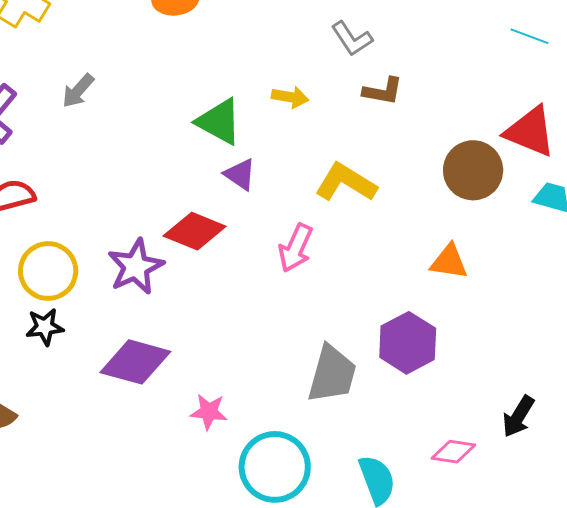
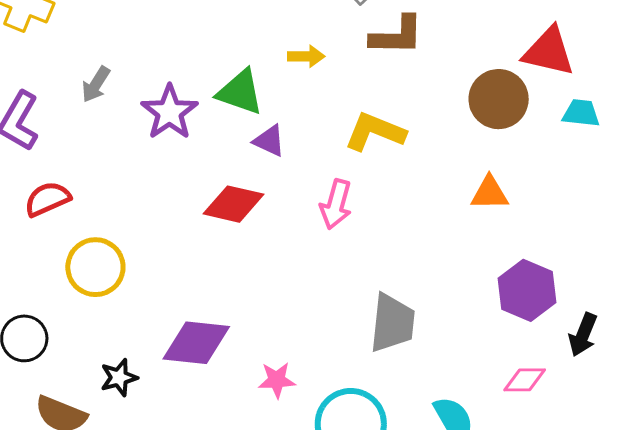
brown L-shape: (383, 91) -> (397, 36), size x1.4
purple star: (136, 267) -> (169, 112), moved
black star: (45, 327) -> (119, 378), moved
purple hexagon: (408, 343) -> (527, 290), moved

